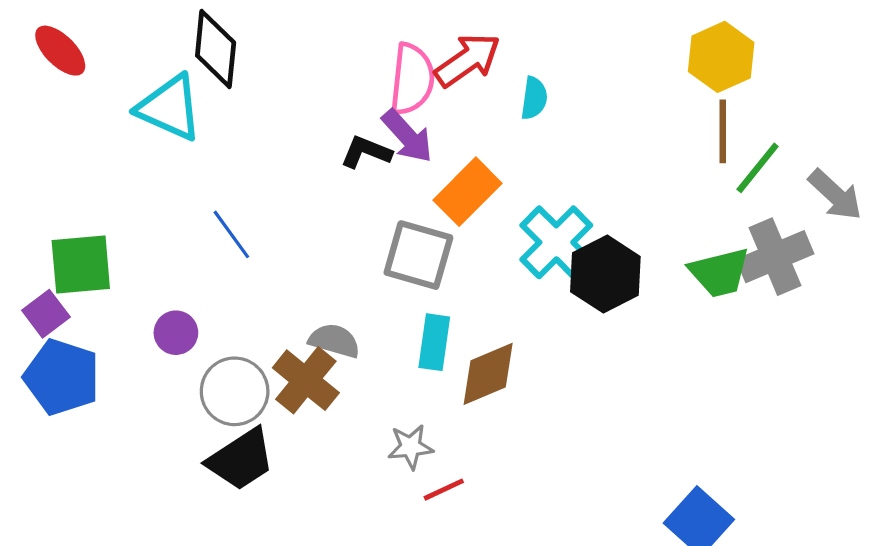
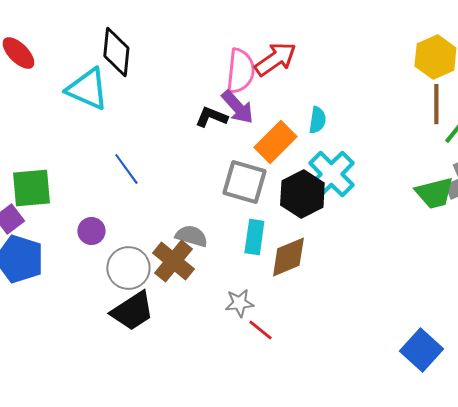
cyan semicircle: (534, 98) -> (317, 120), moved
black hexagon: (605, 274) -> (302, 194), moved
red line: (444, 490) -> (260, 330), turned 64

